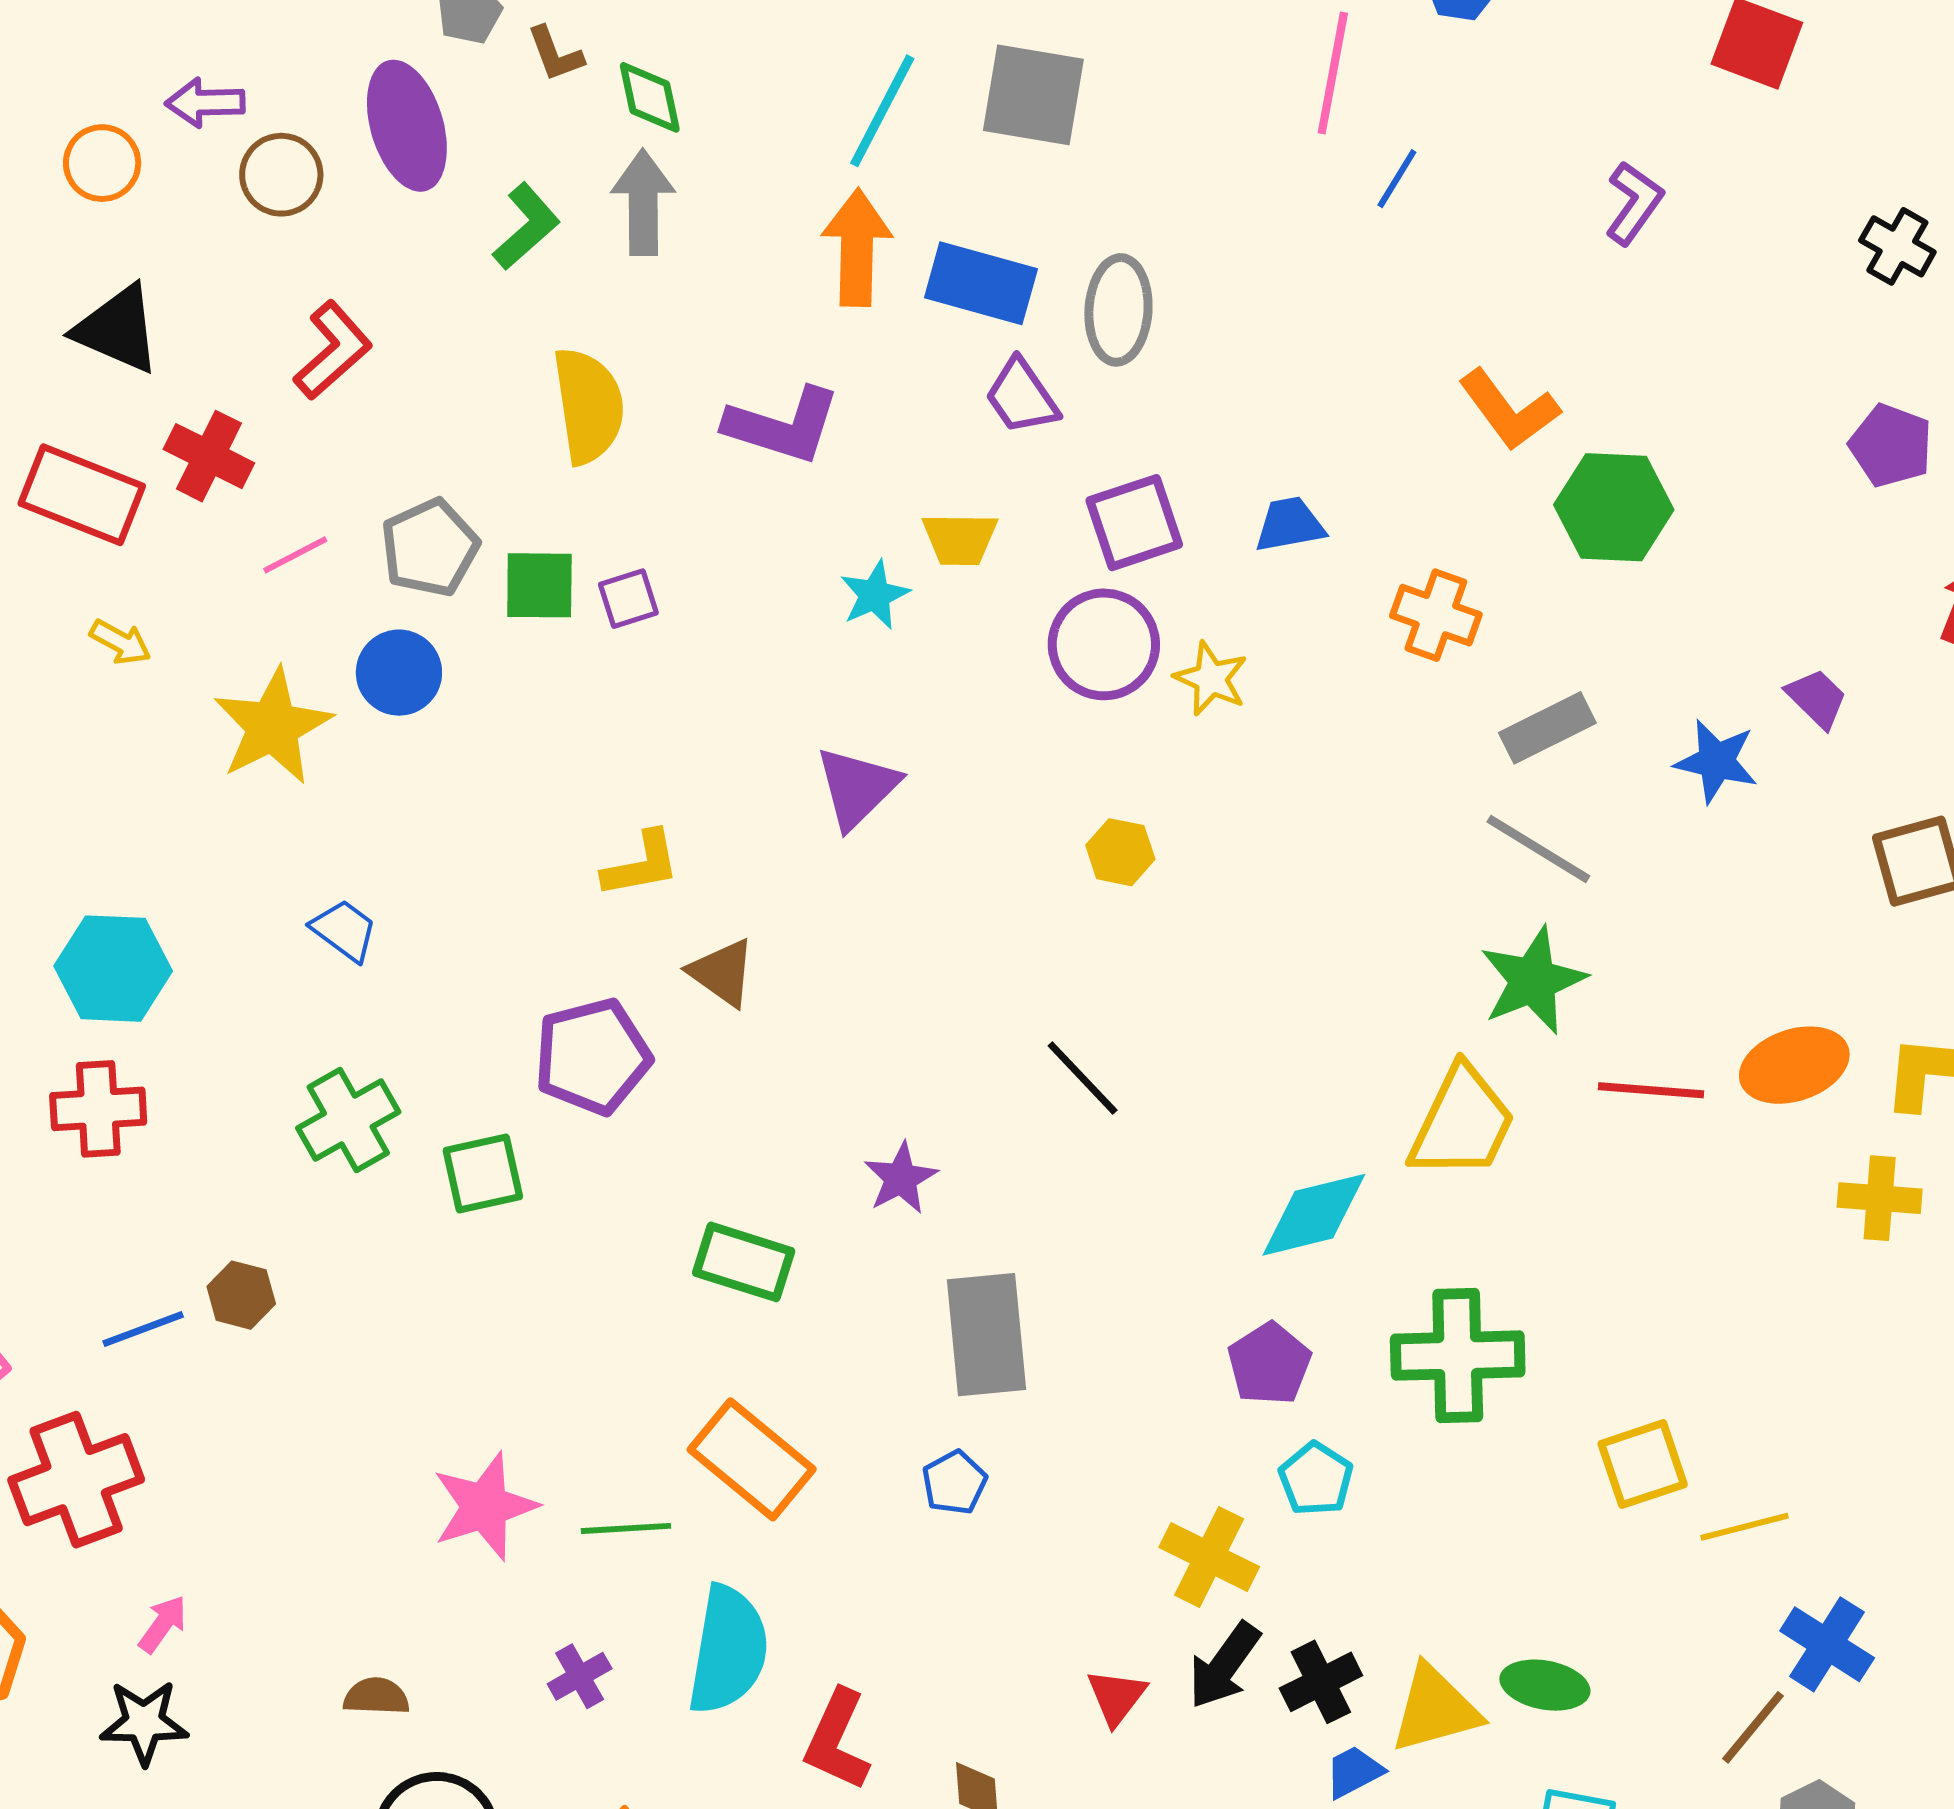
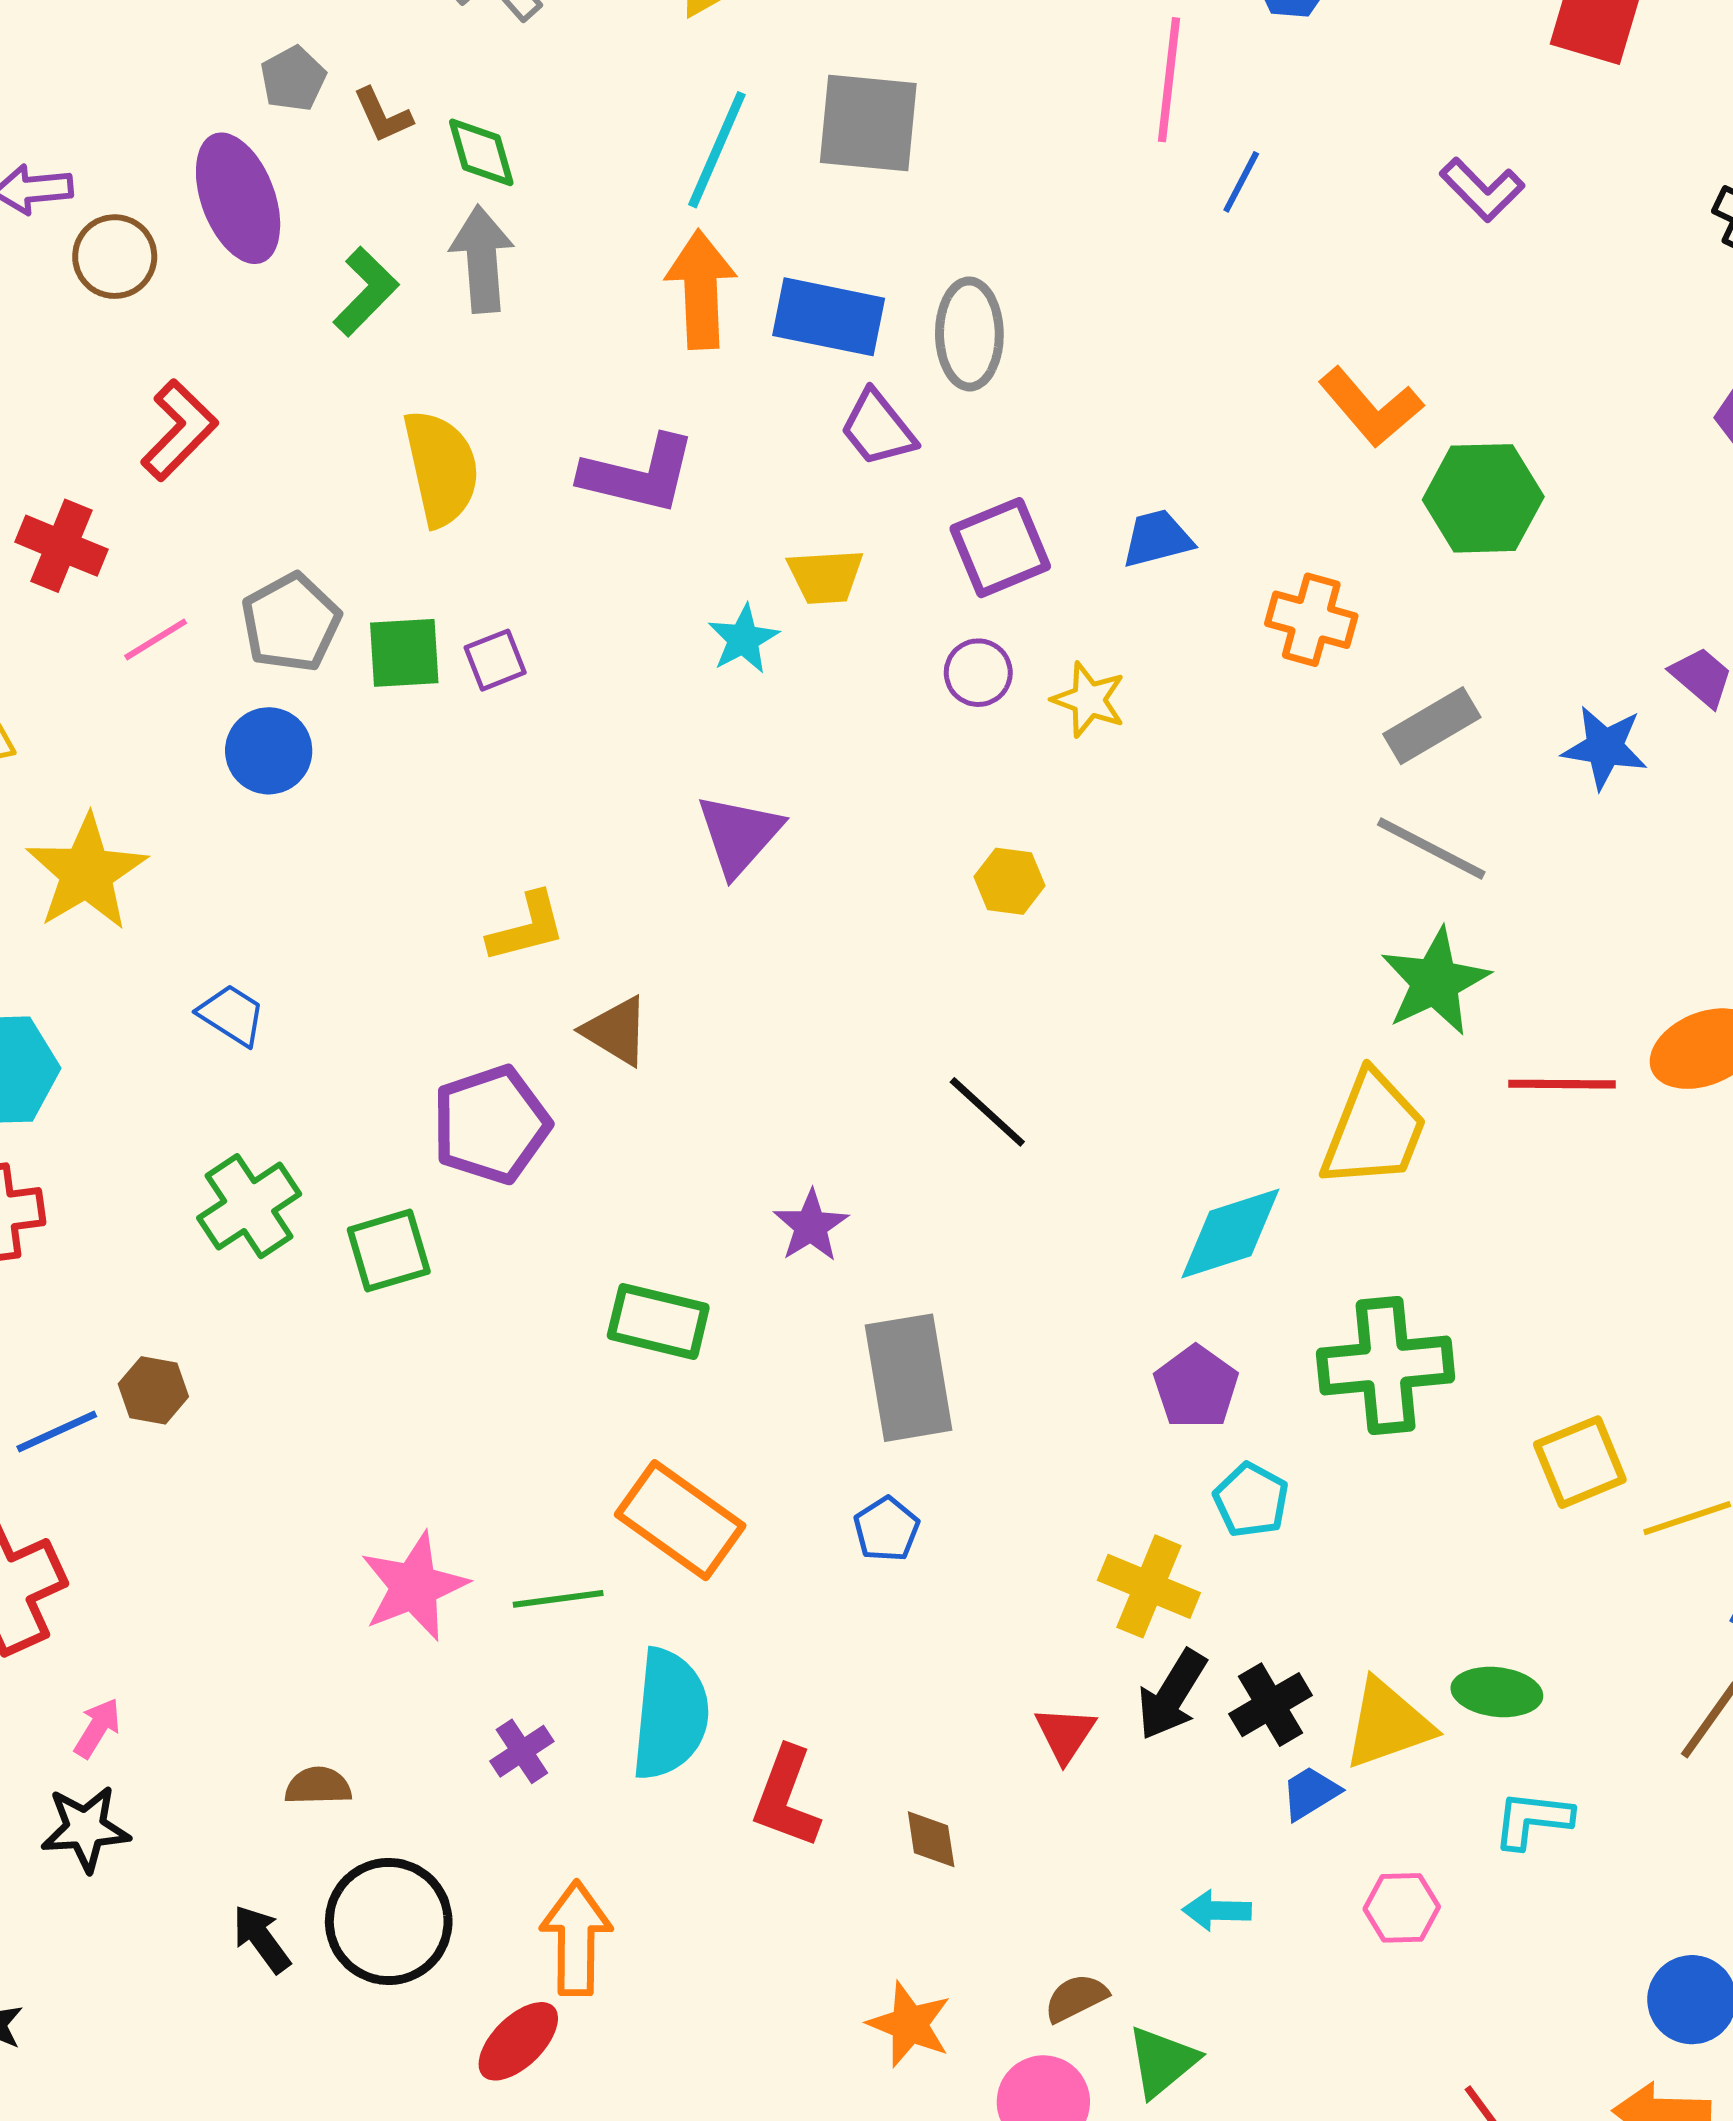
purple L-shape: (1634, 203) -> (1482, 190), turned 104
purple circle: (1104, 644) -> (978, 673), size x0.6
yellow star: (273, 726) -> (87, 873), moved

